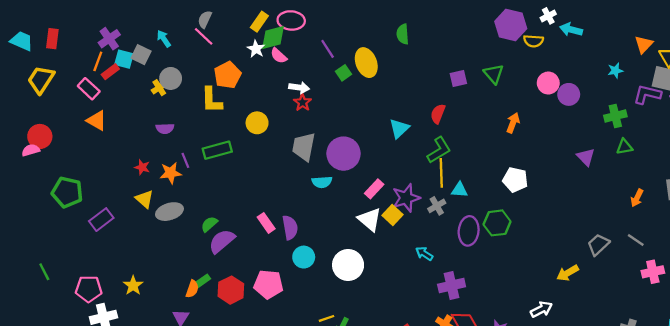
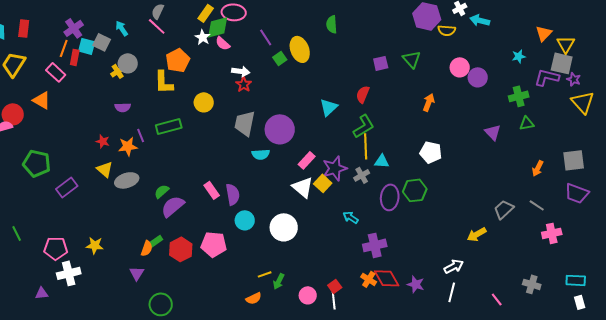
red rectangle: (110, 72) -> (75, 57), turned -42
orange triangle: (97, 121) -> (42, 100), moved
yellow star: (133, 285) -> (95, 245), turned -30

